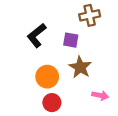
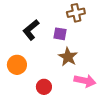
orange circle: (47, 77) -> (17, 65), moved
pink arrow: (100, 96) -> (85, 81), size x1.5

